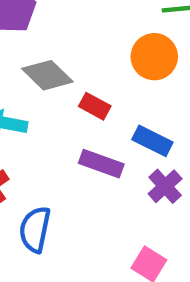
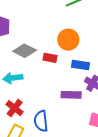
orange circle: (154, 57) -> (68, 40), moved
purple rectangle: (101, 164) -> (71, 95), moved

